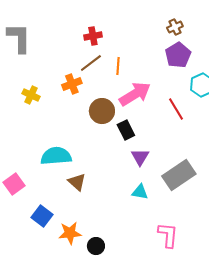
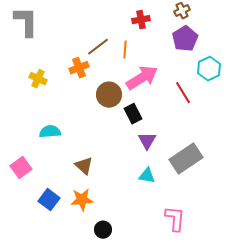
red cross: (93, 36) -> (141, 20), moved
cyan semicircle: (56, 156) -> (50, 132), moved, size x0.7
orange star: (70, 233) -> (82, 200), moved

